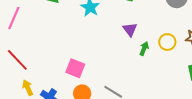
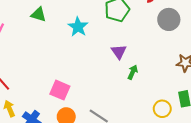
yellow circle: (167, 42) -> (162, 109), moved

